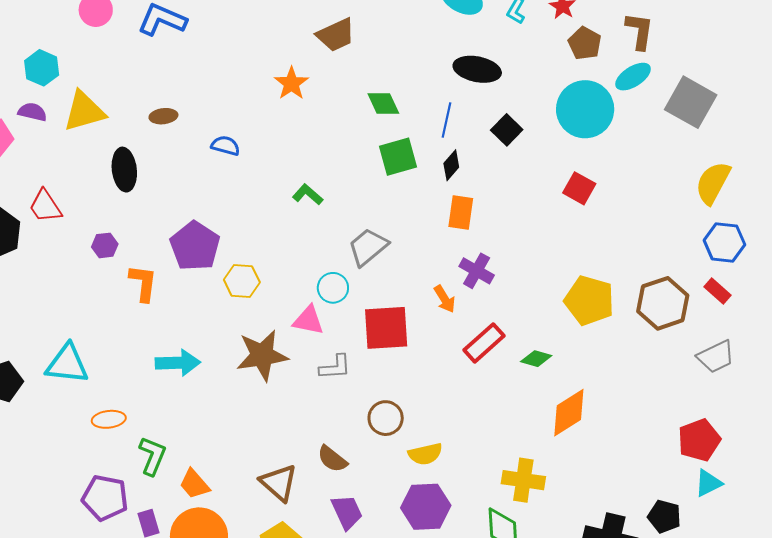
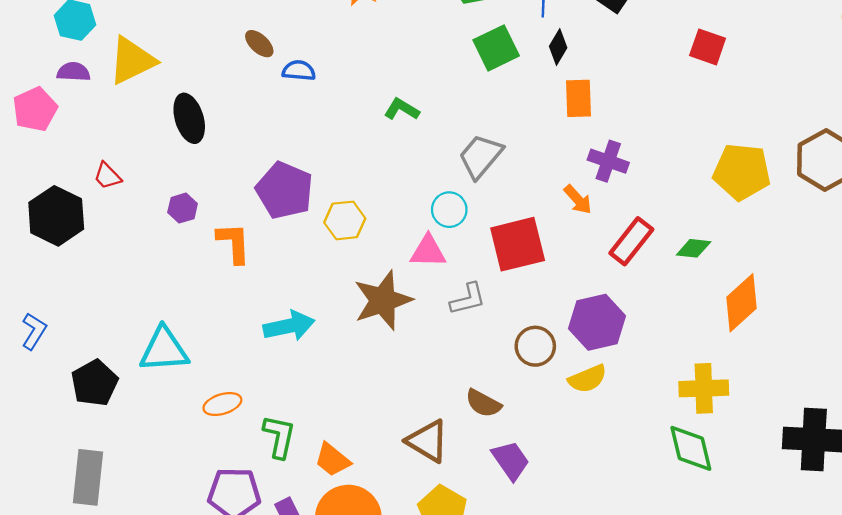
brown ellipse: (163, 116) -> (259, 44), moved, turned 60
red trapezoid: (45, 206) -> (107, 176), size x0.7
purple hexagon: (426, 507) -> (597, 322), moved

